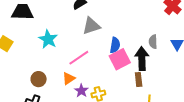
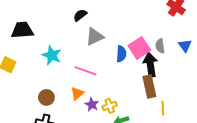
pink line: (79, 58) -> (85, 71), turned 60
pink square: (120, 59) -> (139, 48), moved
brown rectangle: (139, 79) -> (149, 87), size x1.5

